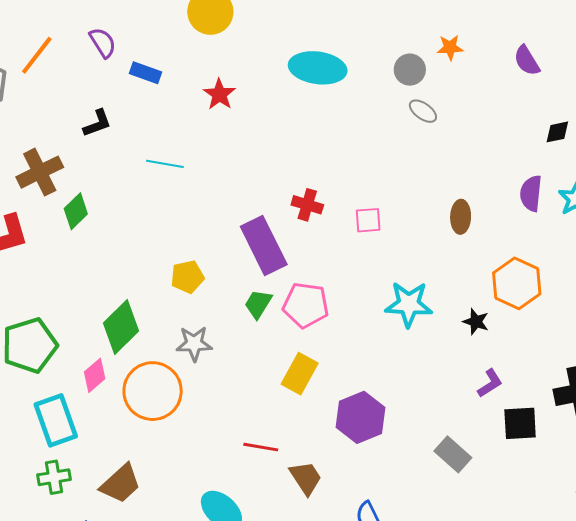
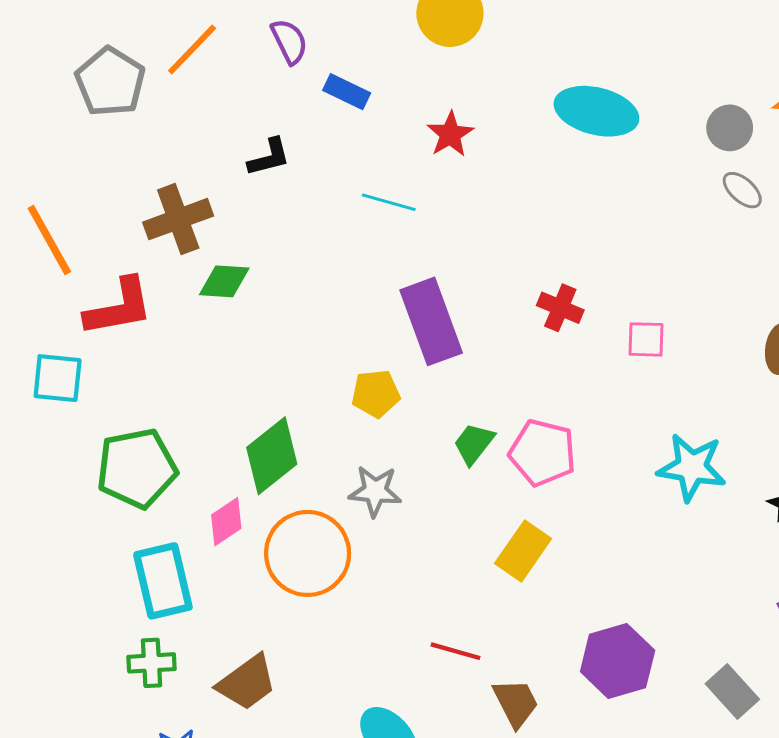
cyan line: (165, 164) -> (389, 202), moved
green diamond: (76, 211) -> (224, 281), turned 42
purple rectangle: (264, 246) -> (431, 321), moved
purple hexagon: (361, 417) -> (618, 661), moved

